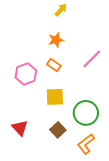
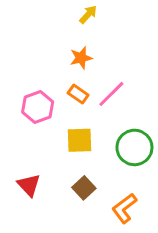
pink line: (92, 59) -> (111, 94), moved
green circle: (86, 113) -> (134, 147), moved

